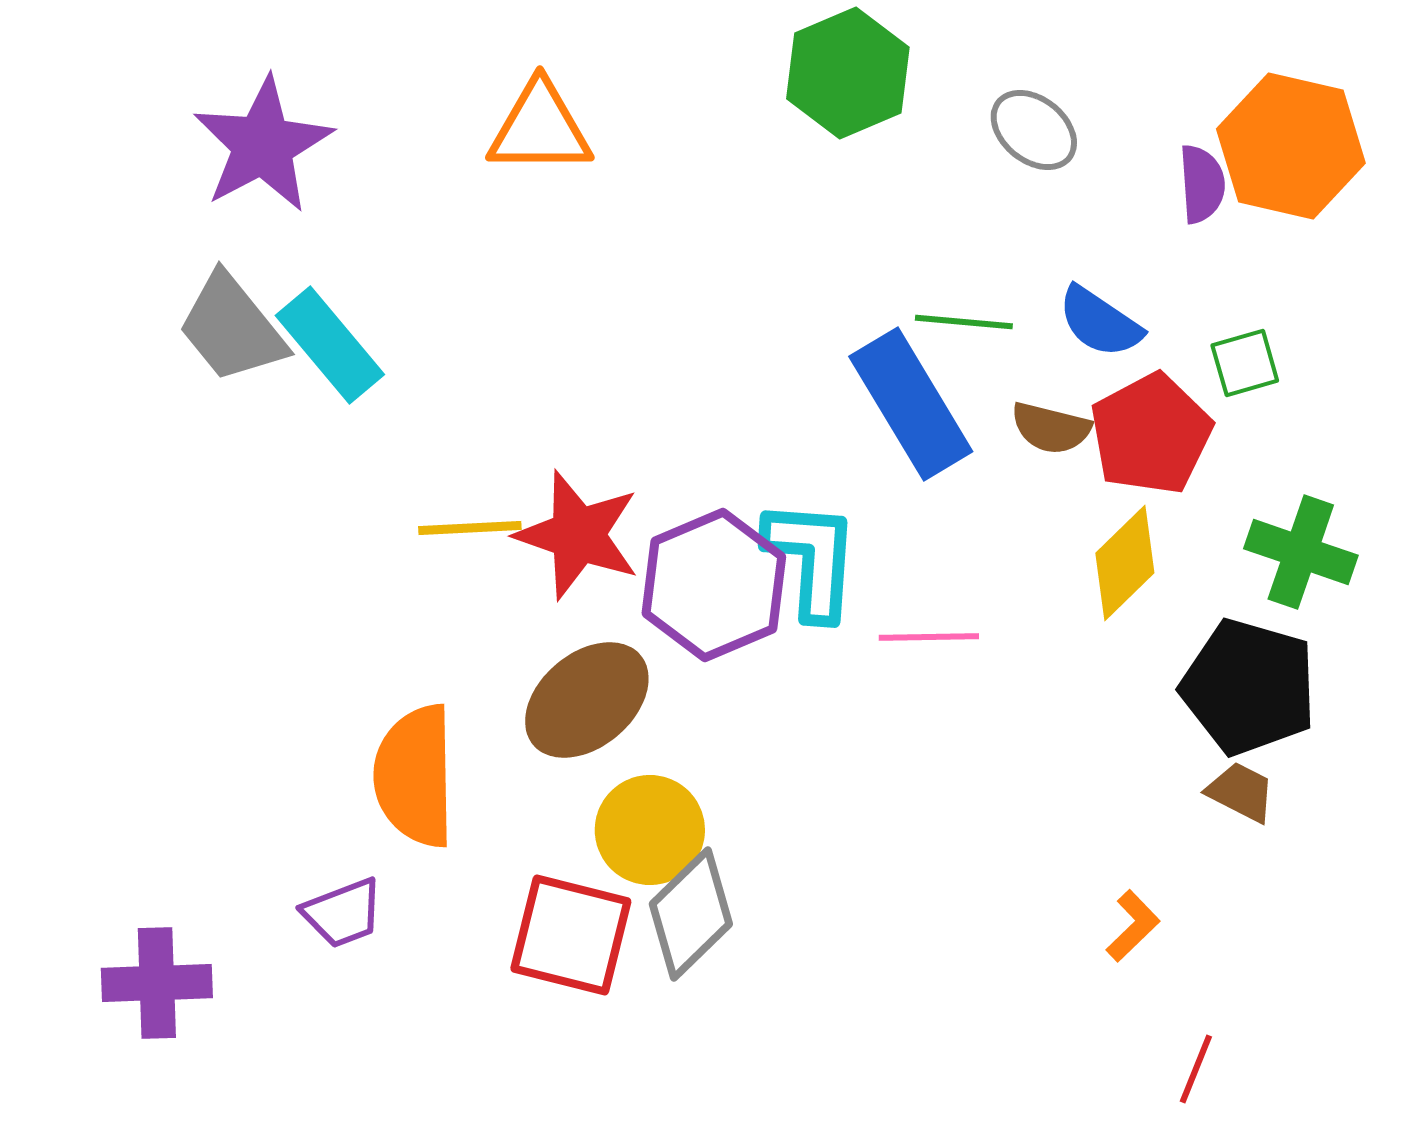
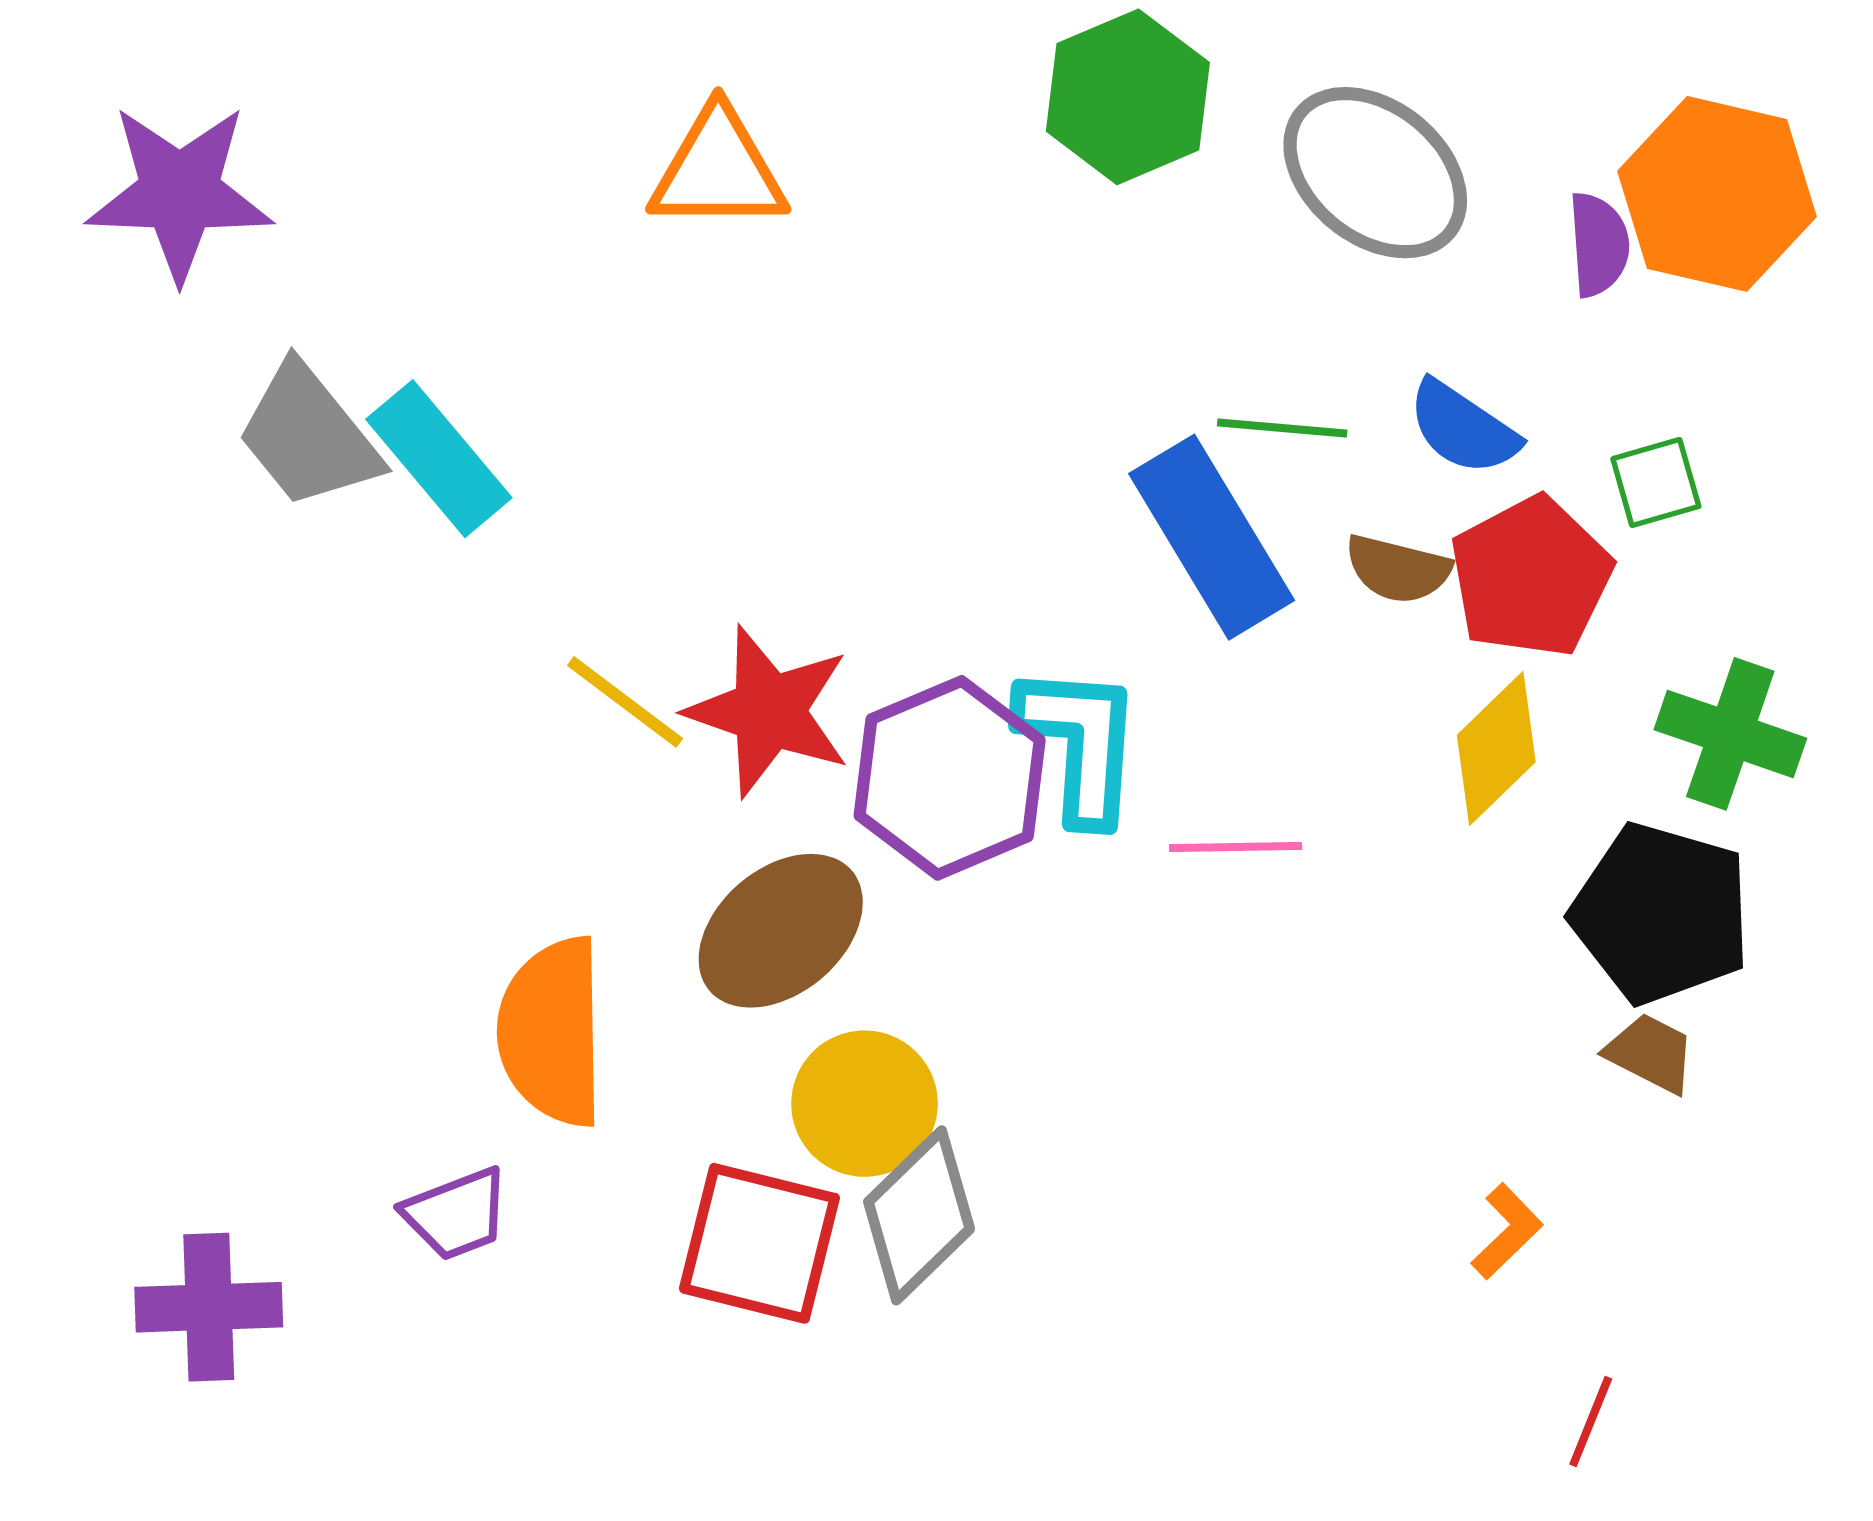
gray ellipse: (1034, 130) -> (1375, 173), size x1.6
purple star: (263, 145) -> (180, 193), moved, turned 30
yellow line: (470, 528) -> (625, 702), turned 40

